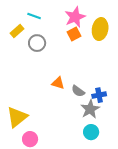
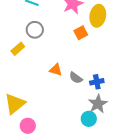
yellow rectangle: (17, 31) -> (18, 49), moved
orange square: (74, 34) -> (81, 33), moved
gray star: (90, 109) -> (98, 104), moved

